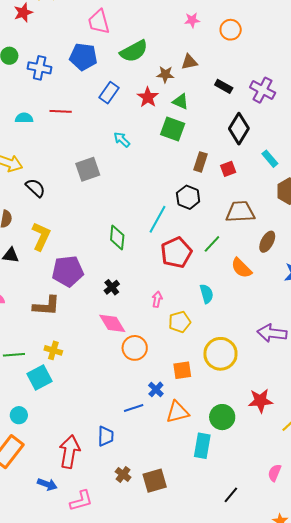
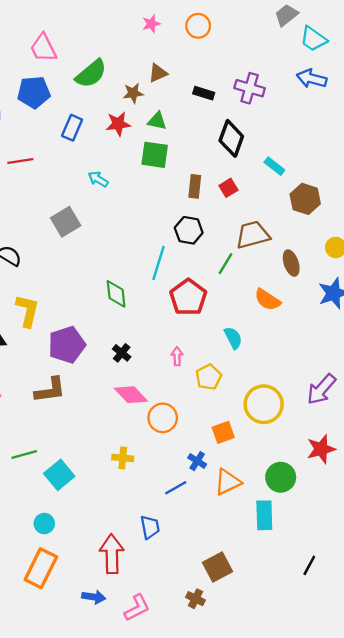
red star: (148, 97) -> (118, 124), turned -30
brown ellipse: (267, 242) -> (291, 263), turned -35
green line: (212, 244) -> (225, 264), moved
purple arrow: (272, 333) -> (321, 389), moved, turned -44
yellow cross: (53, 350) -> (123, 458), moved
brown cross: (123, 474) -> (195, 599), moved

